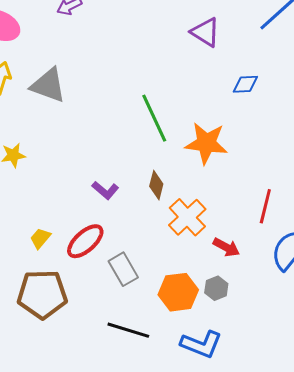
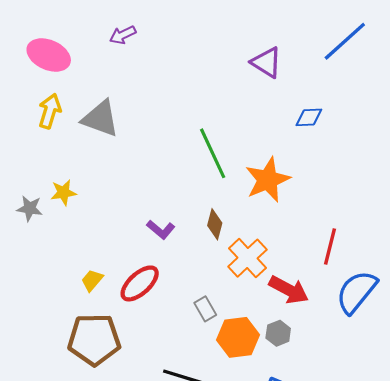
orange star: (206, 143) -> (268, 180), turned -30
red arrow: (226, 247) -> (289, 290), size x1.4
gray rectangle: (123, 269) -> (205, 309), moved, size x0.7

